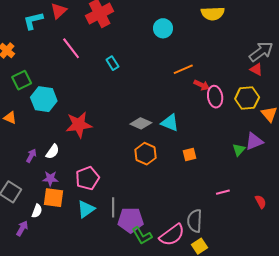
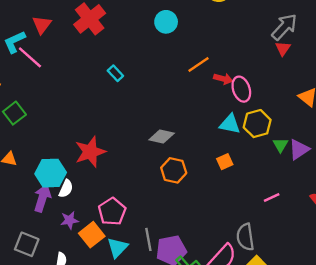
pink line: (71, 48) -> (30, 57), moved
red triangle: (256, 69) -> (283, 49), turned 48
yellow hexagon: (247, 98) -> (257, 124), moved
cyan hexagon: (44, 99) -> (51, 173), moved
cyan triangle: (170, 123) -> (230, 124), moved
purple triangle: (254, 141) -> (299, 149), moved
purple arrow: (31, 156) -> (42, 198), size x1.6
orange square: (54, 198) -> (92, 235), moved, turned -35

